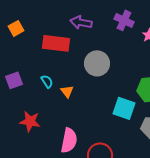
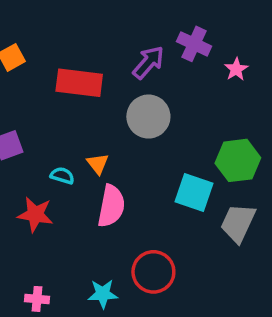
purple arrow: (81, 22) -> (148, 62), moved, turned 120
cyan semicircle: (47, 81) -> (62, 176), moved, turned -40
pink semicircle: (69, 140) -> (111, 206), moved

